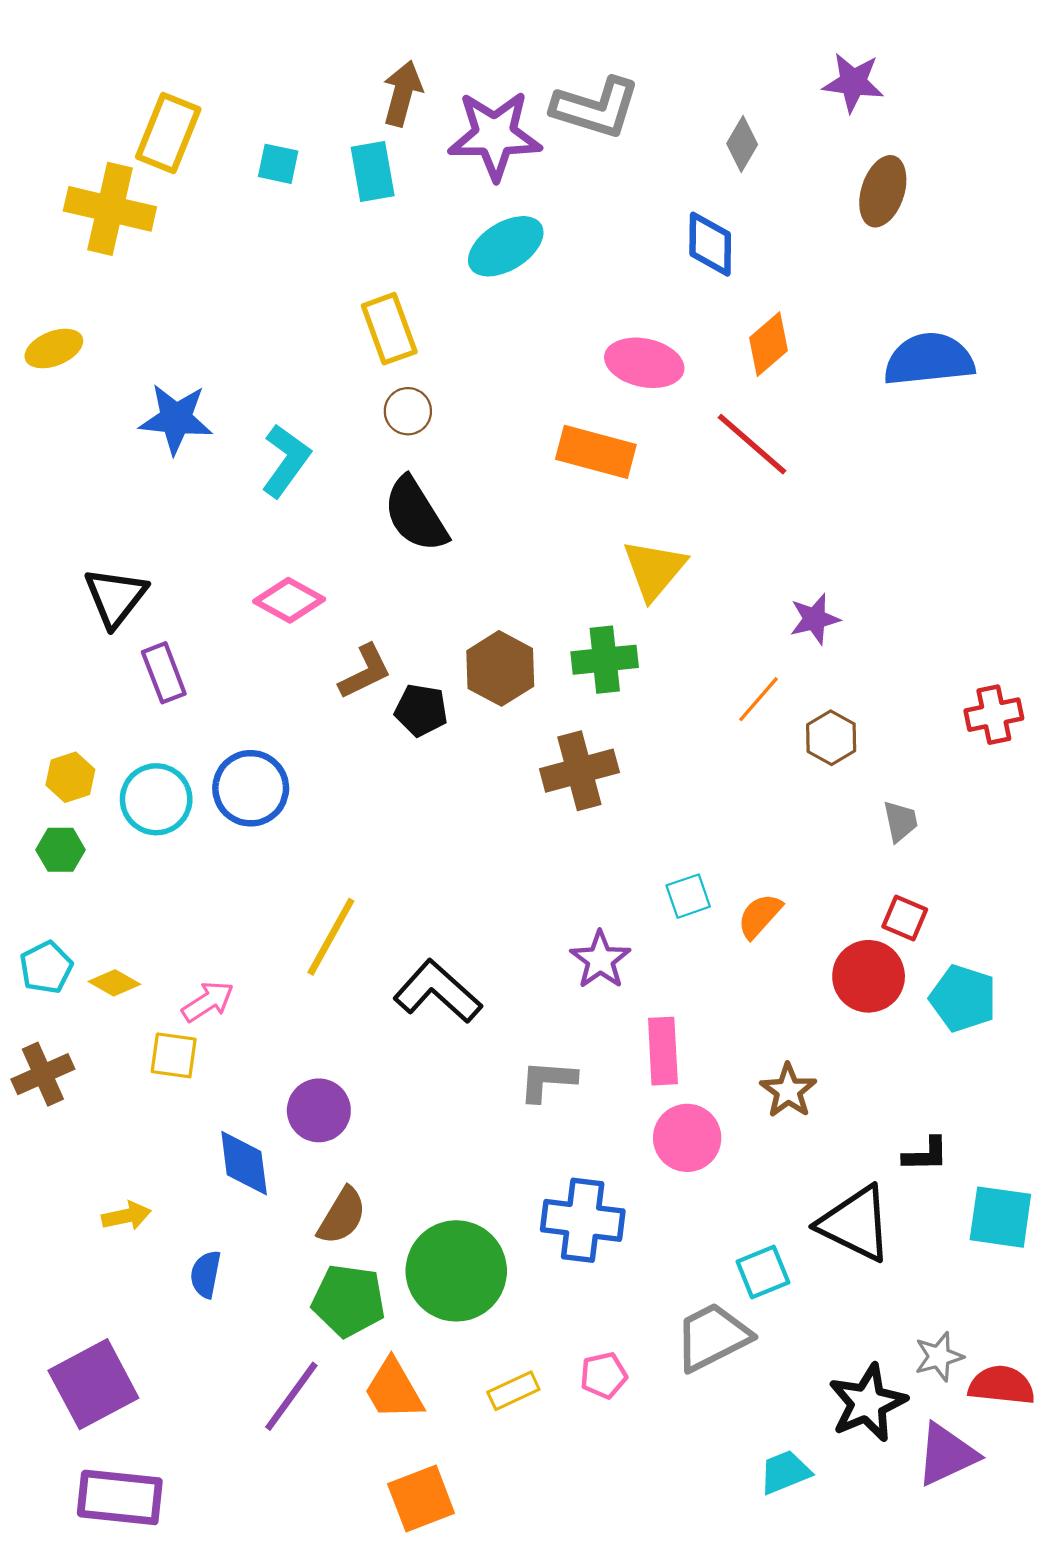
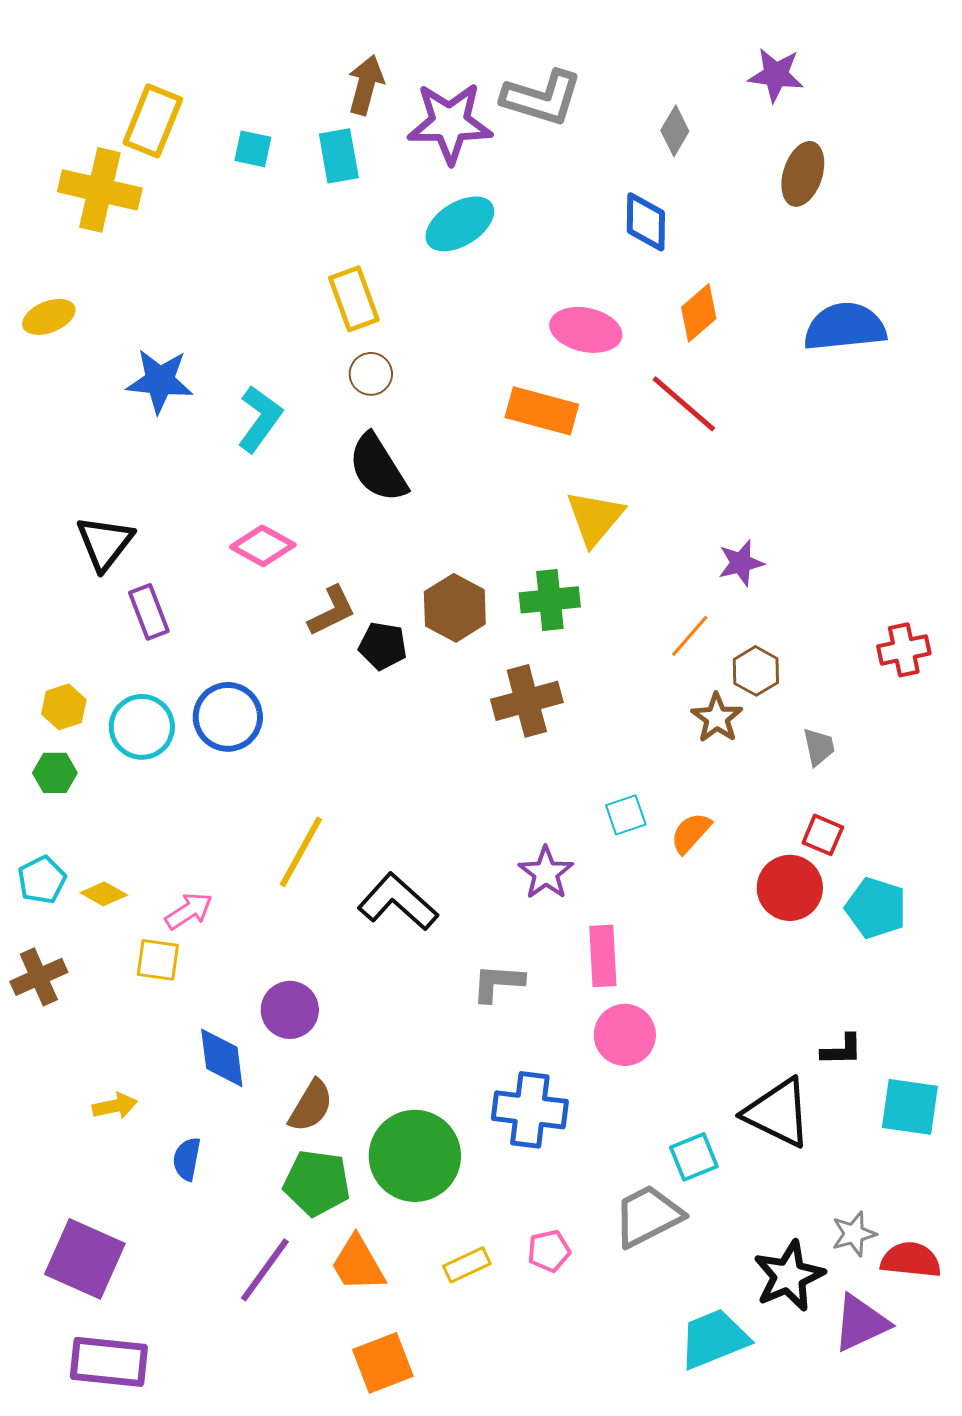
brown star: (788, 1091) -> (717, 718), moved
purple square: (93, 1384) -> (85, 1259), turned -38
cyan trapezoid: (785, 1472) -> (714, 1339), size x1.5

